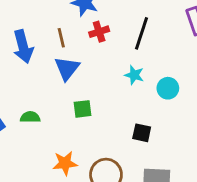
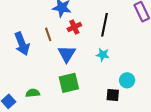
blue triangle: (67, 68) -> (67, 54), moved
cyan circle: (168, 88) -> (127, 80), moved
green square: (83, 109) -> (69, 83), size x1.5

